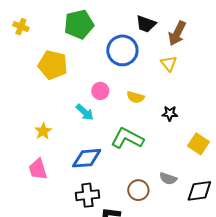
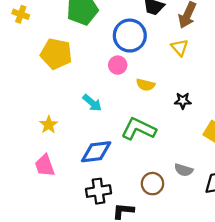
pink circle: (100, 91) -> (118, 65), moved

